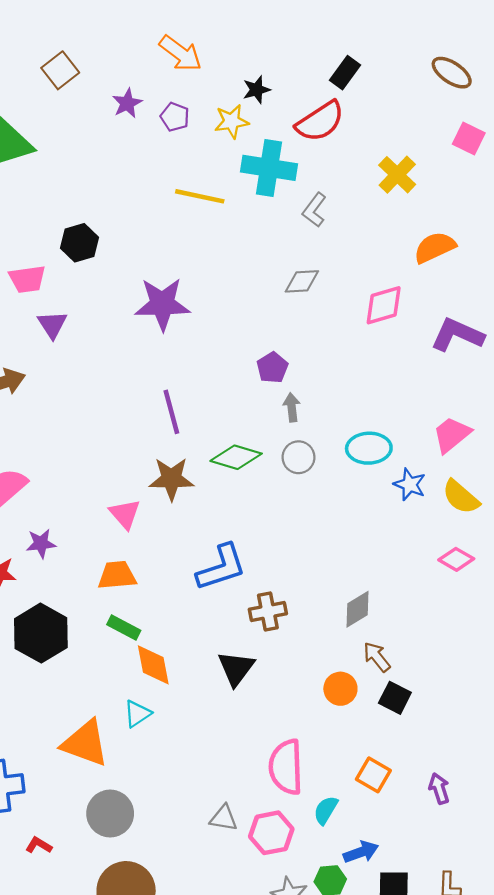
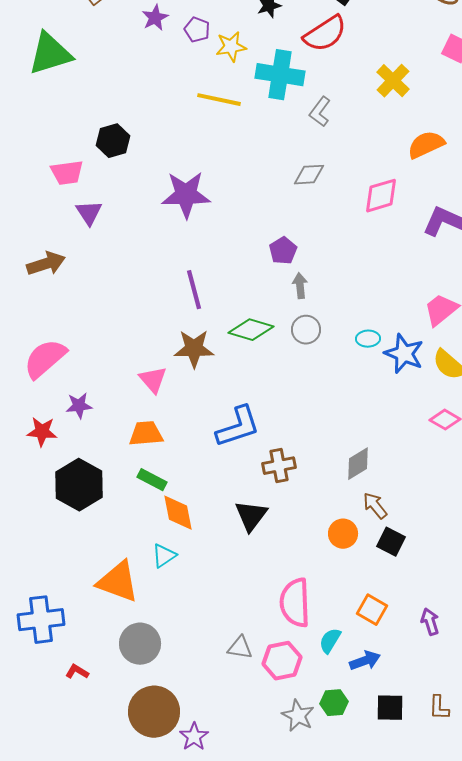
yellow star: (232, 121) -> (231, 47), moved
cyan ellipse: (369, 448) -> (368, 339), moved, size x0.6
blue star: (410, 484) -> (404, 354), size x1.4
blue arrow: (361, 852) -> (365, 661), moved

